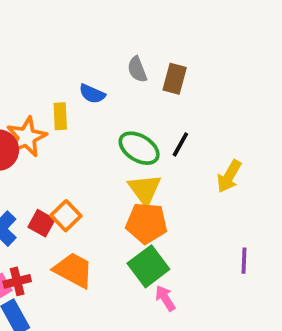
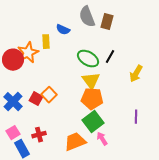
gray semicircle: (137, 69) -> (87, 17), size x1.5
purple line: (244, 261) -> (136, 117), moved
orange trapezoid: (73, 270) -> (75, 142), moved, turned -50
red cross: (17, 281) -> (39, 135), moved

